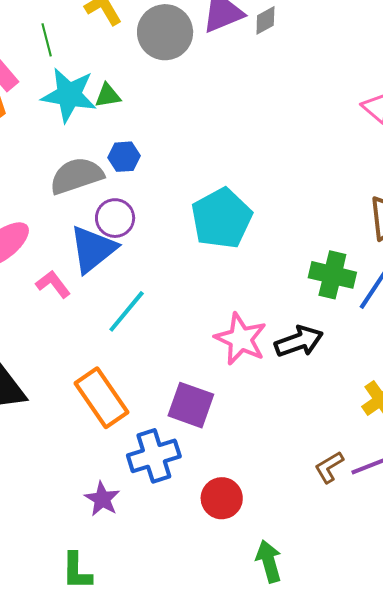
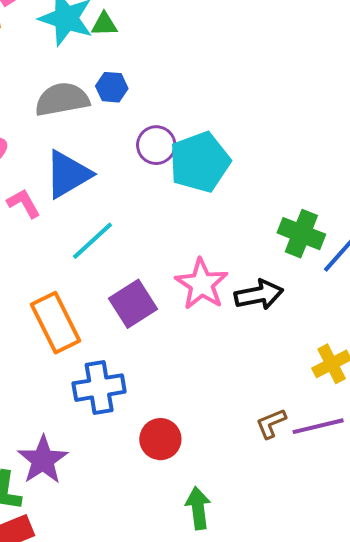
purple circle: (115, 218) -> (156, 145), moved
purple square: (191, 405) -> (133, 304), moved, turned 30
purple star: (102, 499) -> (43, 460), moved, size x1.4

